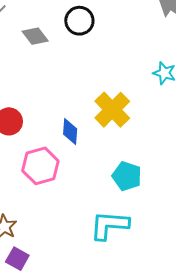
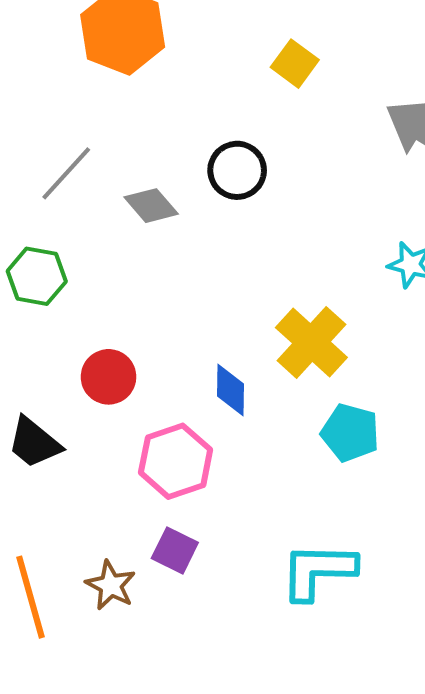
cyan pentagon: (127, 176) -> (350, 433), moved
purple square: (17, 259) -> (175, 550), moved

